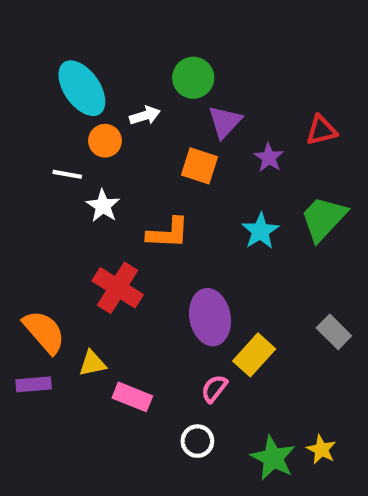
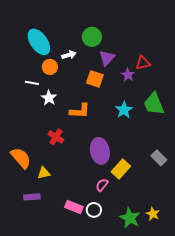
red triangle: (321, 130) -> (143, 63), moved
green trapezoid: (323, 218) -> (154, 104), turned -65
red cross: (118, 288) -> (56, 137), size x0.7
purple rectangle: (34, 384) -> (32, 197), moved
pink rectangle: (132, 397) -> (74, 207), moved

